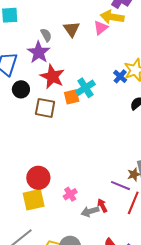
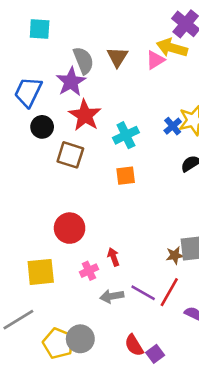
gray semicircle: (46, 35) -> (83, 61), size x1.5
orange square: (72, 97) -> (126, 176), moved
red circle: (38, 178) -> (70, 228), moved
purple line: (120, 186) -> (143, 293), moved
red arrow: (102, 206) -> (113, 257), moved

